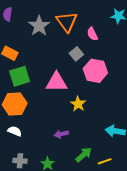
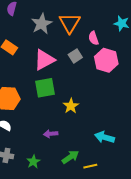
pink hexagon: (95, 71) -> (106, 60), moved
green square: (20, 76) -> (45, 88), moved
pink triangle: (56, 82) -> (44, 60), moved, turned -35

